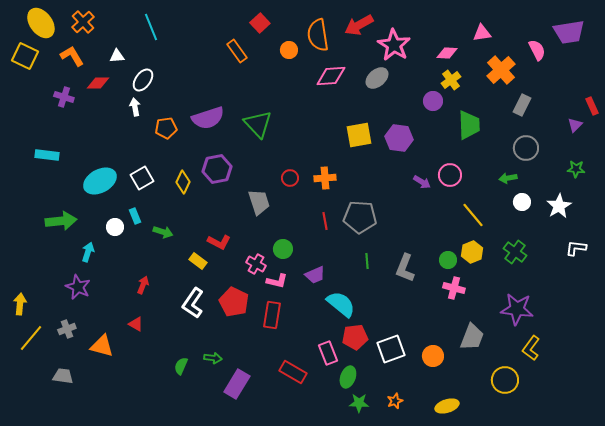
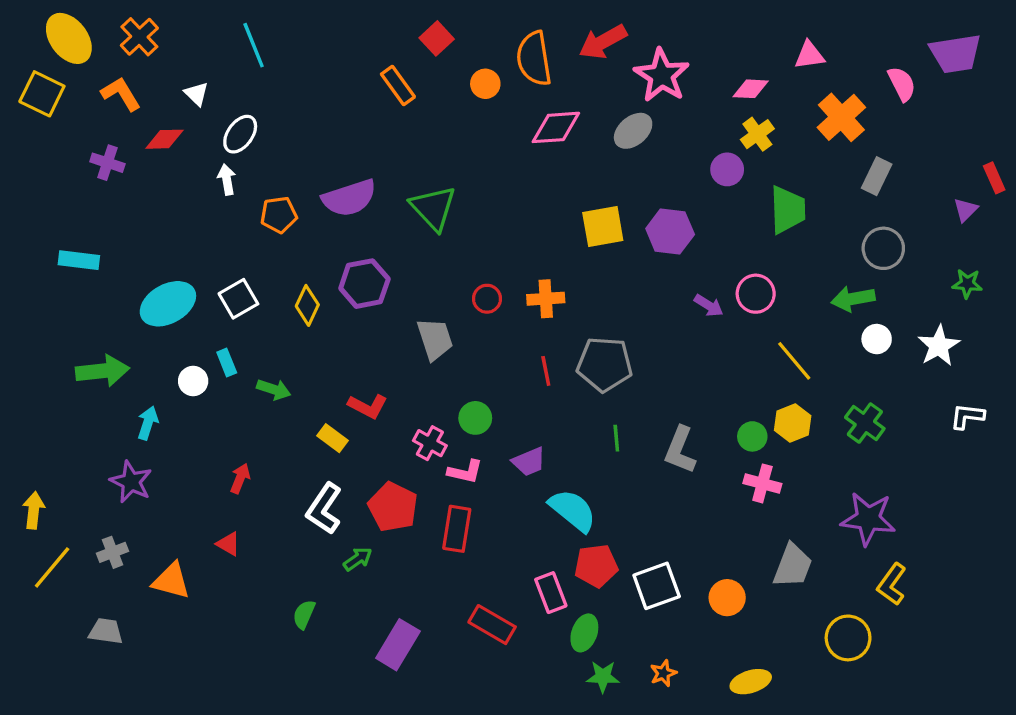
white triangle: (117, 56) -> (196, 94), turned 49
green arrow: (508, 178) -> (853, 299), size x1.4
green arrow: (213, 358) -> (358, 559), moved, turned -42

